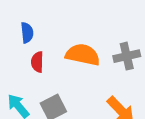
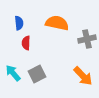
orange semicircle: (83, 55) -> (57, 23), moved

